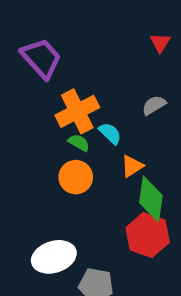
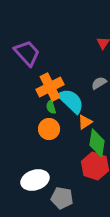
cyan semicircle: (110, 133) -> (71, 101), size x1.8
green semicircle: (79, 143) -> (51, 107), turned -136

